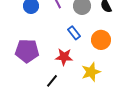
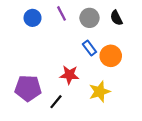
blue rectangle: (74, 33) -> (89, 48), moved
purple pentagon: (27, 51) -> (28, 88), moved

